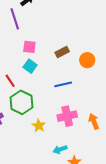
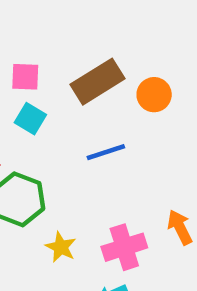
brown rectangle: (62, 52) -> (97, 82), size x1.6
pink cross: (67, 116) -> (124, 247), moved

